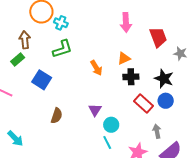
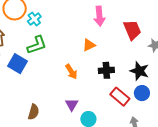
cyan cross: (61, 23) -> (34, 19), turned 32
orange triangle: (124, 58) -> (89, 45), moved
orange arrow: (96, 68) -> (71, 72), moved
blue square: (42, 80) -> (17, 64), moved

